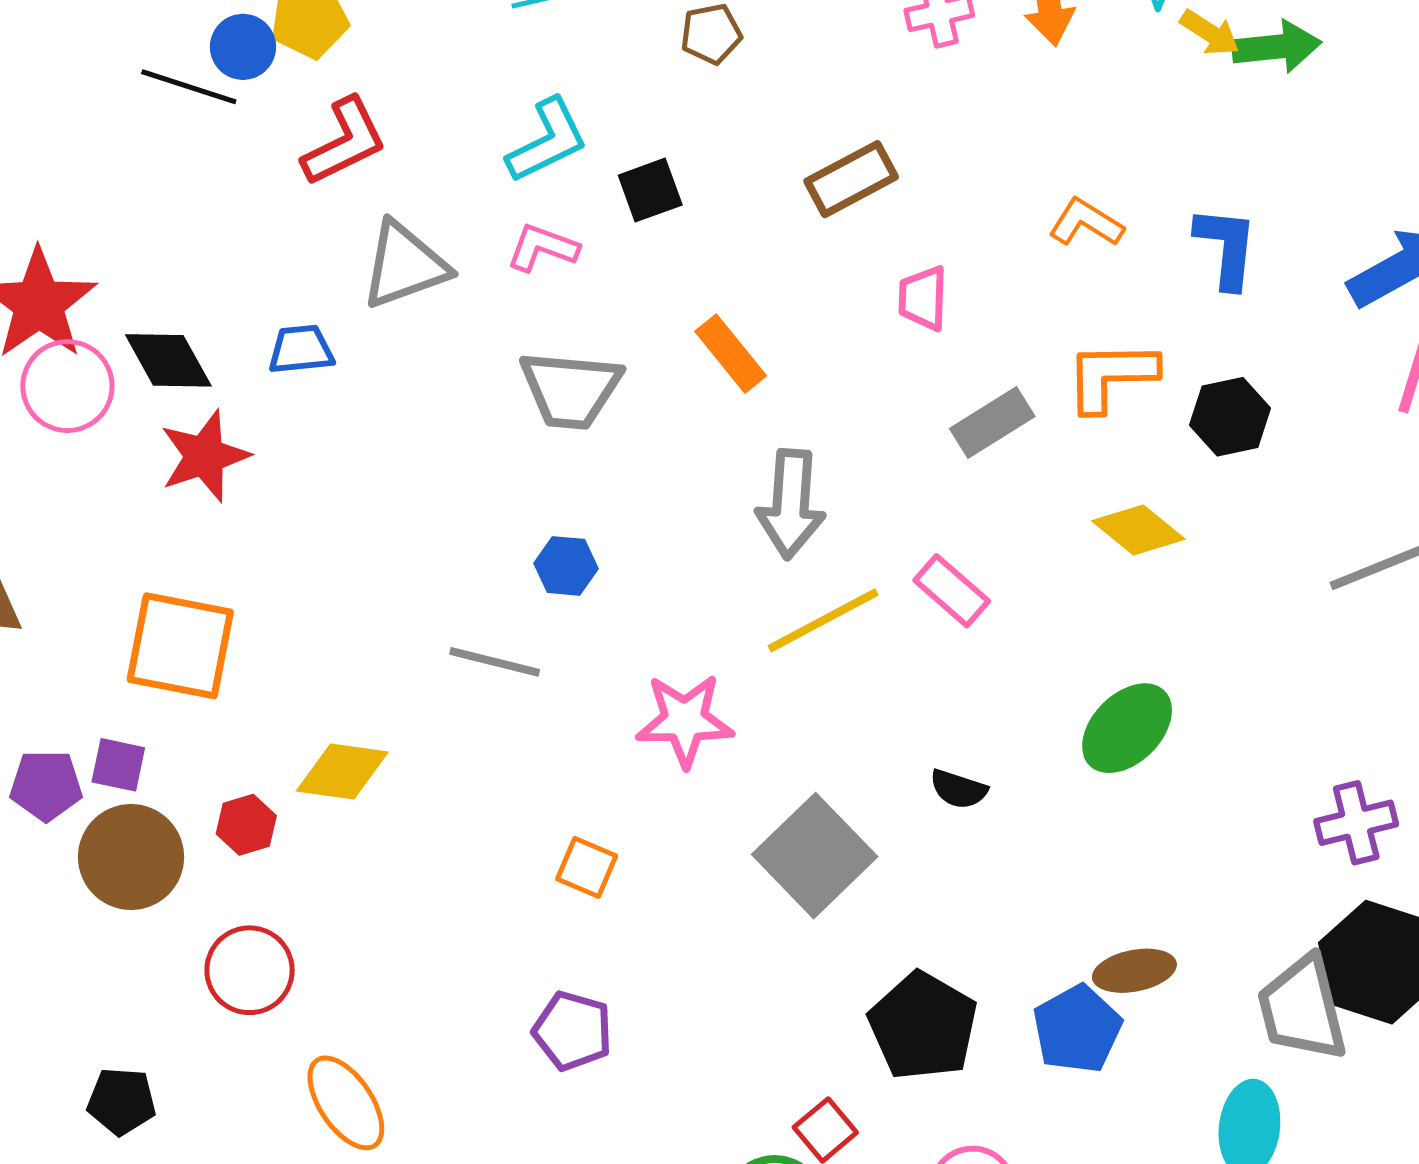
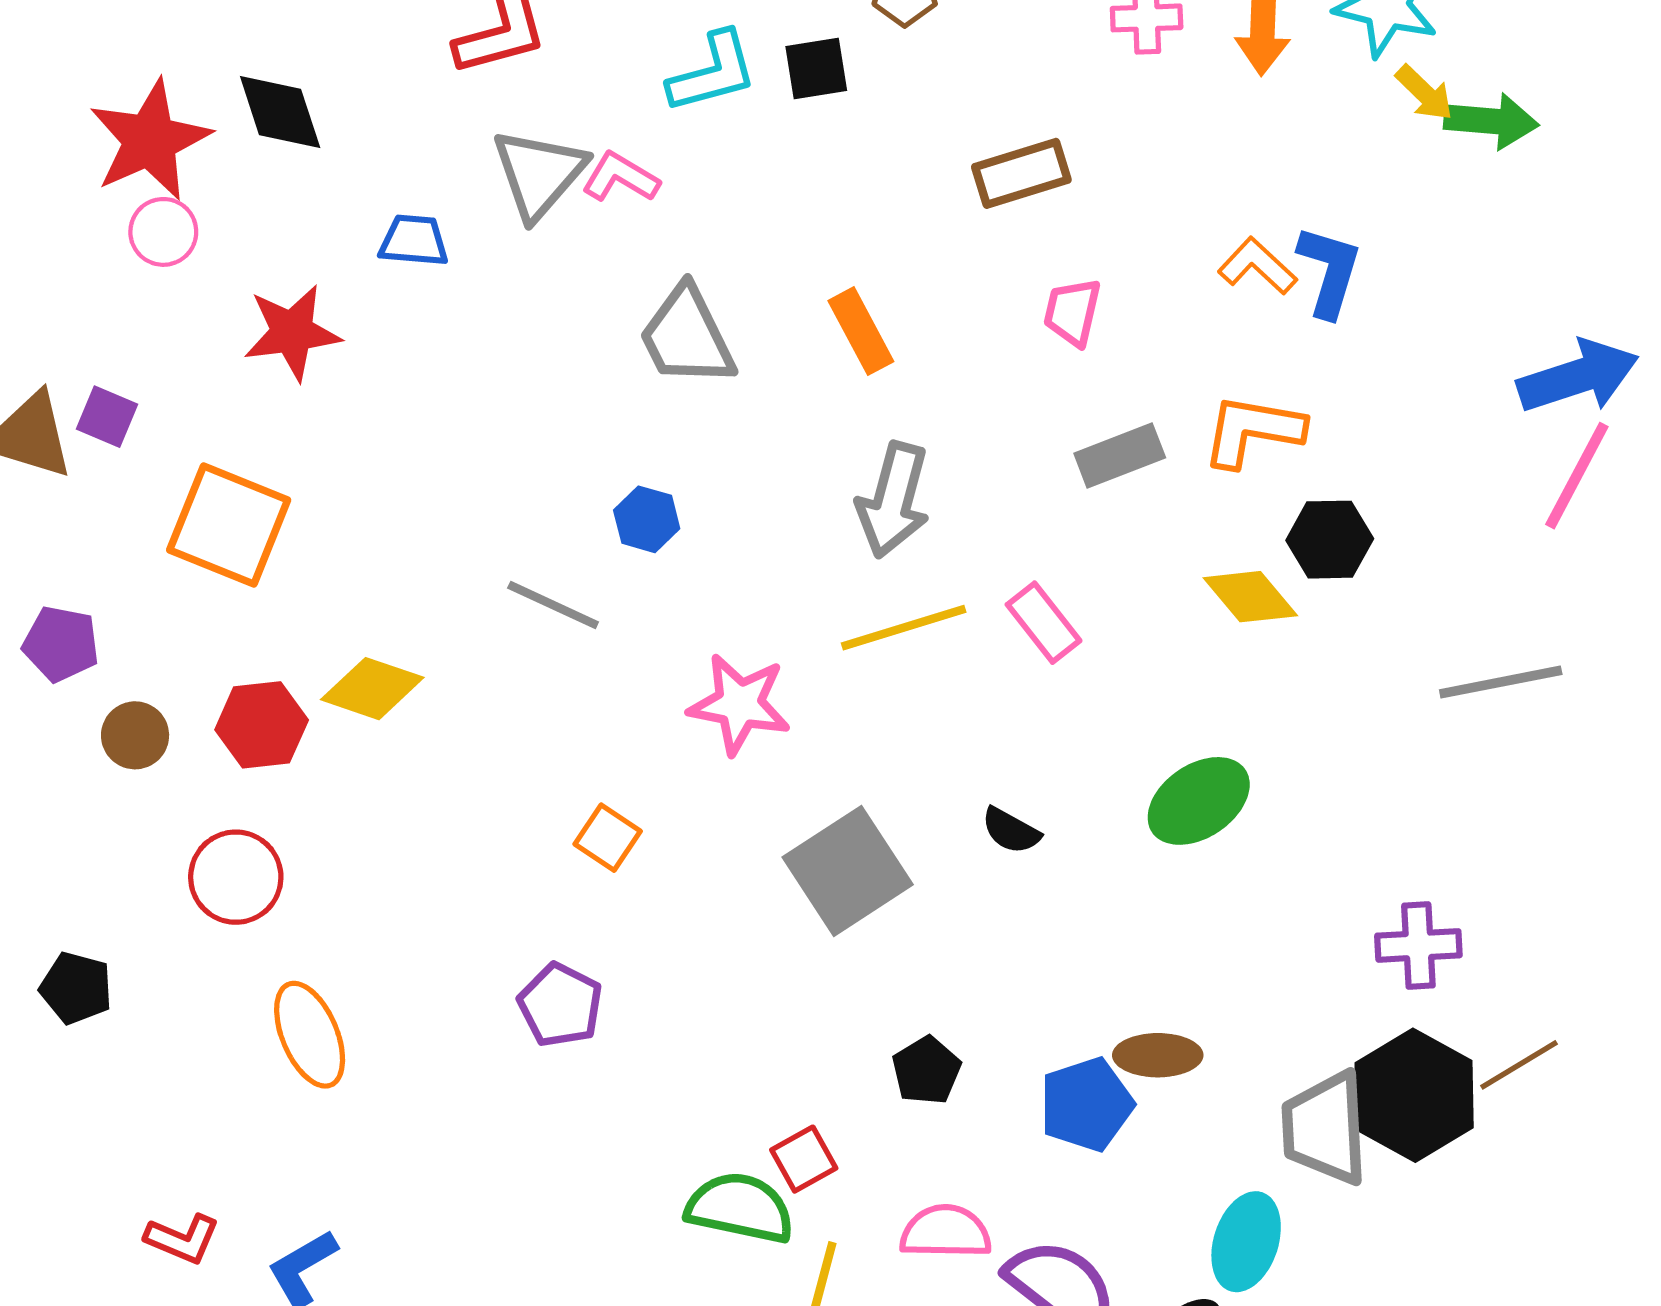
black square: (650, 190) -> (816, 68), moved
blue L-shape: (1226, 247) -> (1329, 271), moved
pink L-shape: (543, 248) -> (621, 177), moved
gray triangle: (405, 265) -> (539, 174), turned -40
black diamond: (168, 360) -> (280, 112), moved
pink circle: (67, 386) -> (163, 232), size x0.7
gray trapezoid: (571, 389) -> (687, 336), turned 48
black hexagon: (1230, 417) -> (1330, 540), moved
purple square: (118, 765) -> (107, 417), moved
red hexagon: (246, 825) -> (262, 725), size x1.4
brown circle: (131, 857) -> (135, 735), size x0.6
black pentagon: (923, 1026) -> (926, 1070), size x0.6

